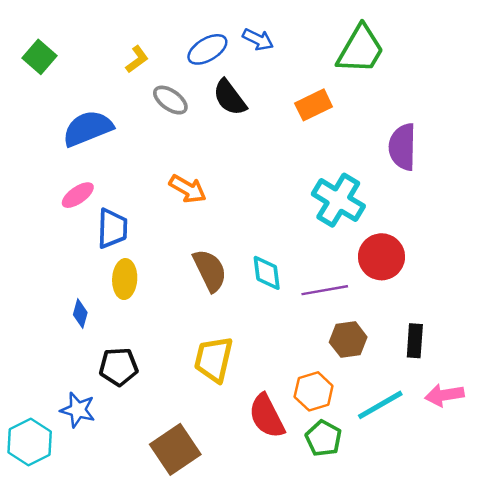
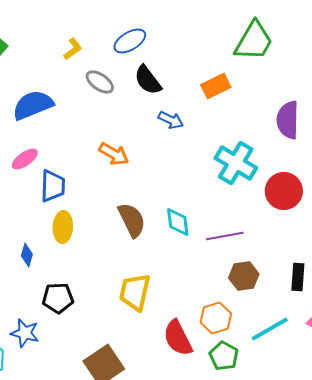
blue arrow: (258, 40) -> (171, 120), moved
red circle: (381, 257) -> (284, 191), moved

